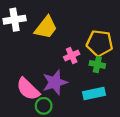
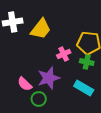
pink semicircle: (28, 89) -> (25, 84), size x0.7
cyan rectangle: (94, 94) -> (84, 88), turned 42

